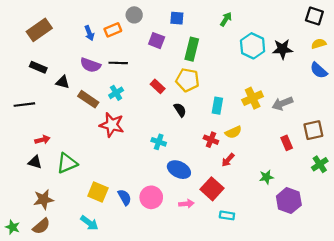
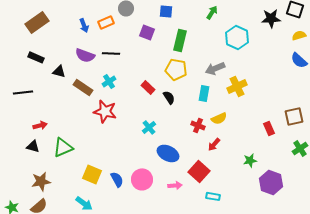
black star: (282, 49) -> (271, 18), moved
red rectangle: (158, 86) -> (148, 87), moved
gray arrow: (282, 103) -> (215, 68), moved
cyan cross: (159, 142) -> (149, 127), turned 32

